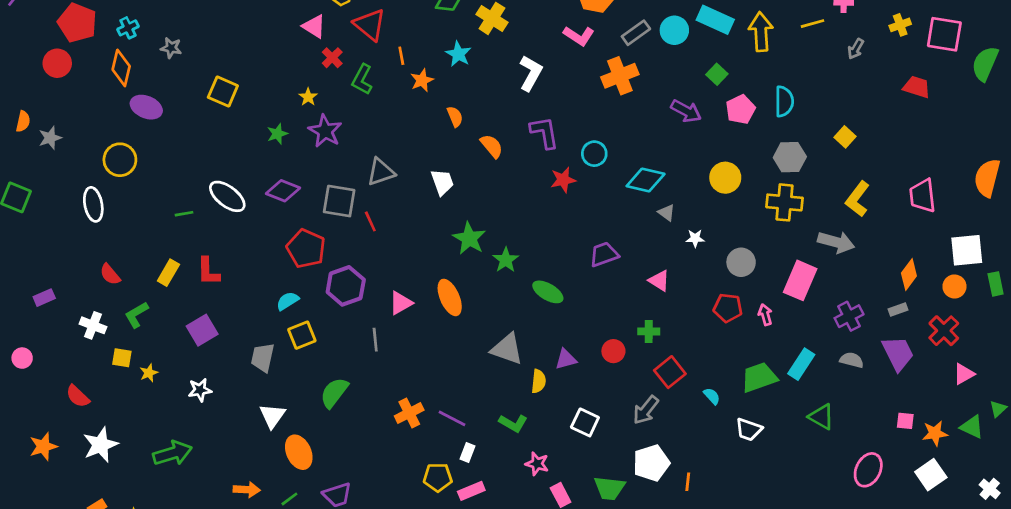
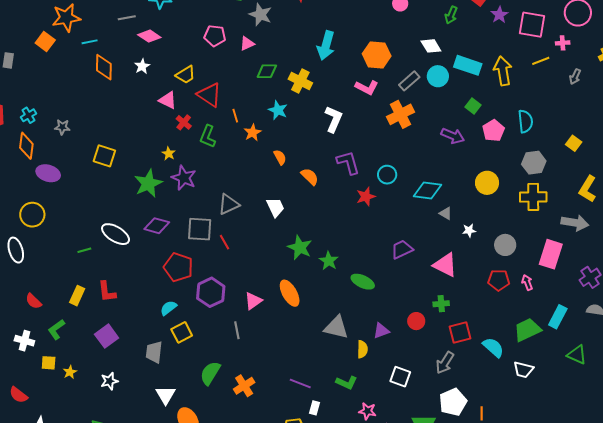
green star: (277, 134) -> (148, 183), size x1.8
pink triangle: (659, 281) -> (445, 265), size x1.5
red square: (670, 372) -> (460, 333), turned 30
cyan semicircle: (712, 396) -> (493, 347), size x1.6
orange cross: (409, 413) -> (244, 386), moved

